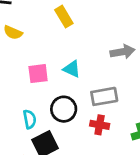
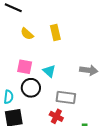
yellow semicircle: (13, 32) -> (27, 34), moved
black circle: (64, 109) -> (31, 88), moved

